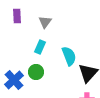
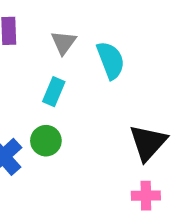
cyan semicircle: (69, 56) -> (111, 60), moved

